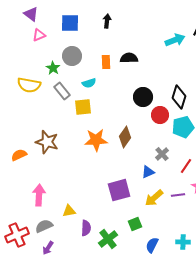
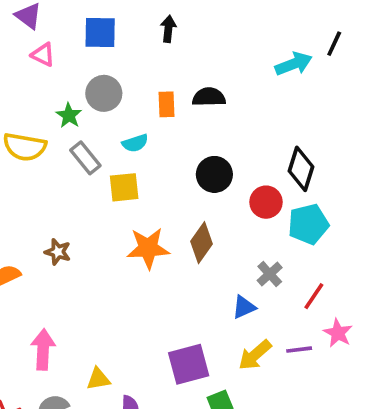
pink triangle: (39, 35) -> (43, 55), turned 48
black circle: (143, 97) -> (214, 174), moved
brown star: (47, 142) -> (58, 252), size x0.6
purple square: (119, 190) -> (189, 364), moved

